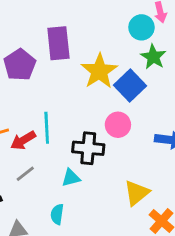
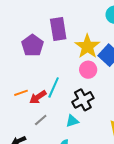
pink circle: (118, 125) -> (88, 70), moved
cyan line: (47, 128) -> (54, 87), turned 30
black cross: (88, 148) -> (83, 100), turned -30

